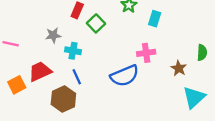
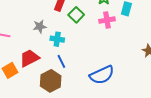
pink cross: (146, 53) -> (107, 20), moved
blue semicircle: (125, 76) -> (102, 75), moved

